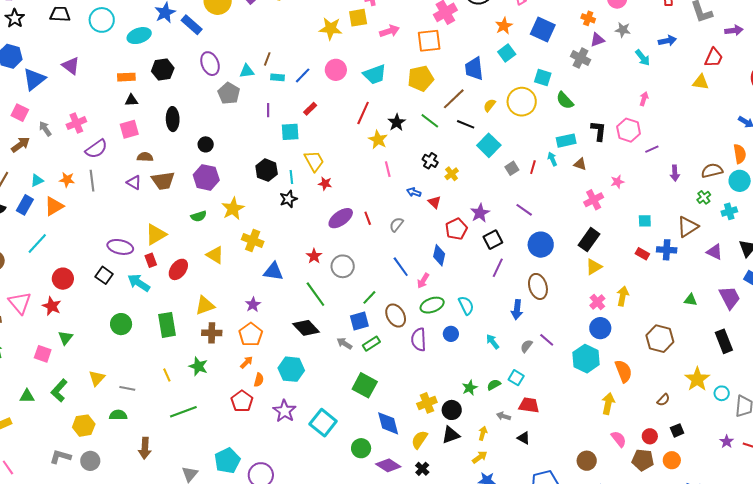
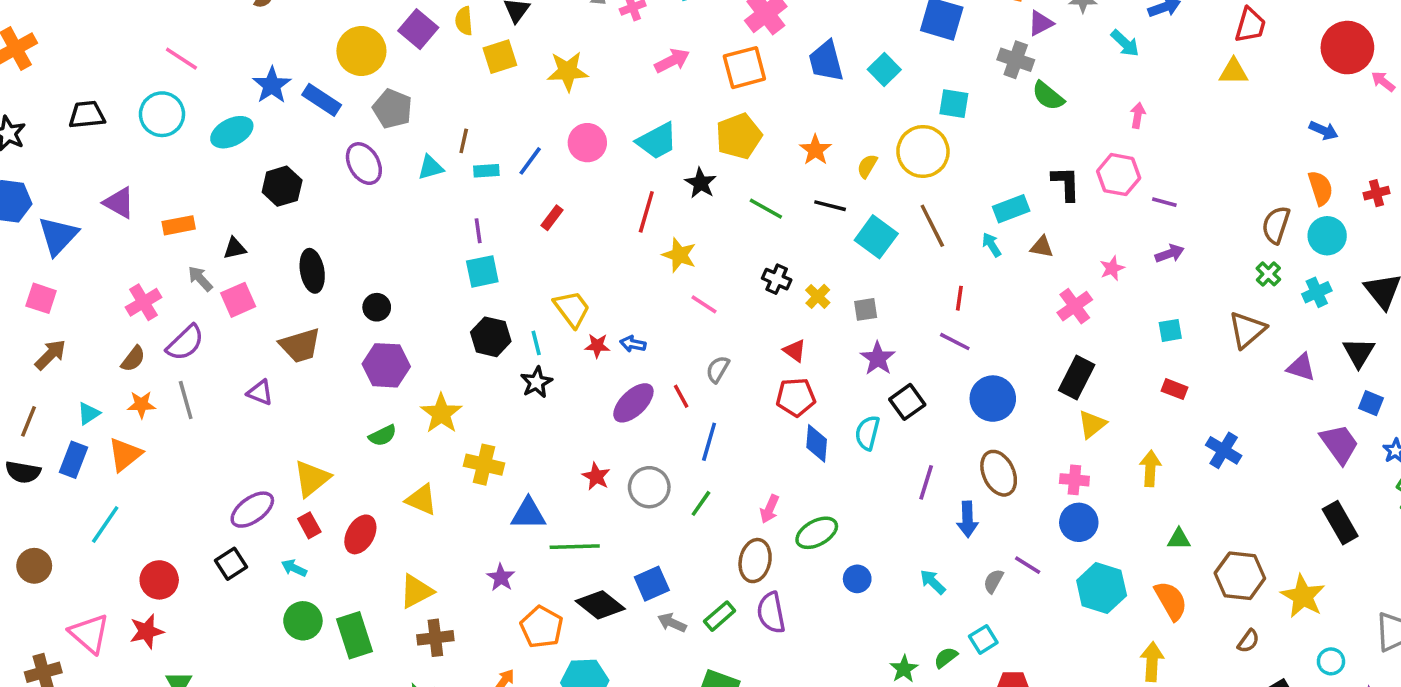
yellow square: (358, 18) -> (500, 57), moved
orange star: (504, 26) -> (815, 150), moved
blue trapezoid: (474, 69) -> (826, 61), moved
orange rectangle: (126, 77) -> (179, 225), moved
gray pentagon: (229, 93) -> (392, 109), moved
brown line: (454, 99) -> (932, 226), moved, turned -65
green semicircle: (565, 100) -> (1048, 96), moved
black star: (397, 122) -> (701, 183), moved
gray arrow: (45, 129) -> (200, 279), moved
cyan square: (290, 132) -> (482, 271), moved
purple line: (652, 149) -> (1164, 202), turned 48
brown semicircle: (145, 157) -> (133, 359), moved, turned 133
red line: (533, 167) -> (959, 298), moved
gray square: (512, 168) -> (866, 309), moved, turned 32
pink line: (388, 169) -> (704, 304), turned -35
brown semicircle: (712, 171) -> (1276, 225), turned -50
purple arrow: (675, 173) -> (1170, 254), moved, turned -98
brown trapezoid: (163, 181) -> (300, 345), moved
blue arrow: (414, 192) -> (633, 344), moved
gray semicircle: (396, 224) -> (718, 369), moved
red pentagon: (456, 229) -> (796, 397), moved, turned 30
purple ellipse: (120, 247) -> (252, 510), turned -40
blue cross: (667, 250) -> (1224, 450), moved, turned 36
blue line: (401, 267) -> (709, 442), moved, turned 60
purple line: (498, 268) -> (926, 482), moved
black square: (104, 275) -> (231, 564), turned 30
pink arrow: (423, 281) -> (770, 509), moved
cyan arrow: (139, 283) -> (294, 568), size x0.6
green line: (315, 294) -> (575, 547), moved, turned -48
green line: (369, 297) -> (701, 503), moved
green triangle: (691, 300) -> (1179, 539), moved
pink cross: (597, 302) -> (1074, 480), moved, turned -35
cyan semicircle: (466, 305) -> (867, 433), moved, turned -132
red star: (52, 306) -> (146, 631), turned -30
brown ellipse: (396, 316) -> (755, 561), turned 50
blue square: (359, 321) -> (652, 584), moved
green circle: (121, 324) -> (303, 621), moved
blue circle: (600, 328) -> (1079, 522), moved
orange pentagon: (251, 334) -> (542, 627), moved
brown hexagon: (660, 339) -> (1240, 576), moved
purple semicircle: (419, 340) -> (771, 613), moved
cyan square: (516, 378) -> (983, 639), turned 35
cyan circle: (722, 393) -> (1331, 661), moved

